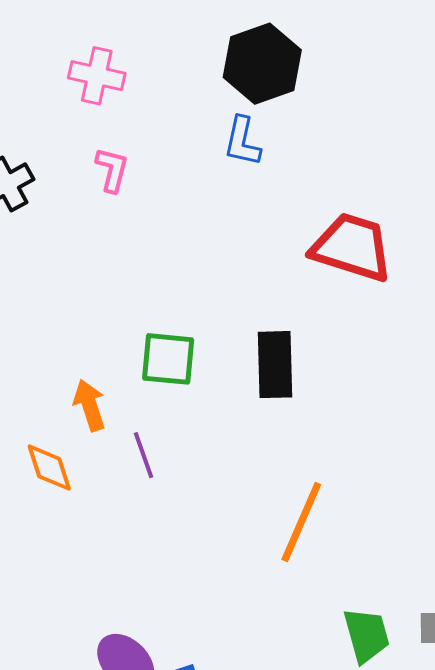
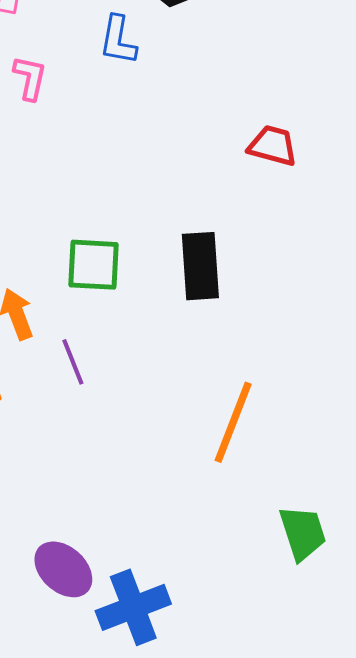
blue L-shape: (242, 141) -> (118, 40), moved
red trapezoid: (352, 247) -> (273, 146), size x0.6

